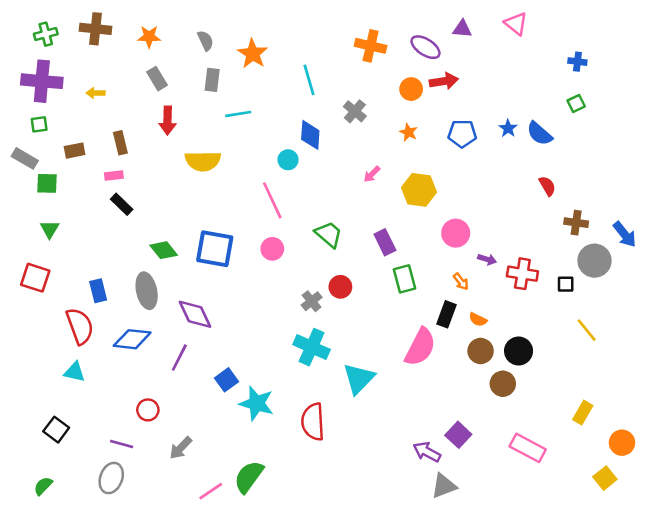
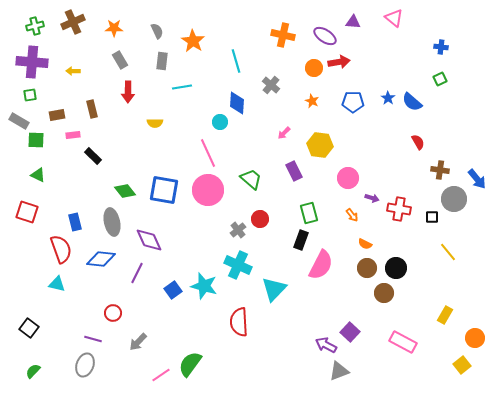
brown cross: (95, 29) -> (73, 22), turned -30
yellow semicircle: (203, 161) -> (155, 123), size x0.6
pink rectangle: (114, 175) -> (73, 135), moved
green triangle: (50, 229) -> (38, 175), turned -35
purple rectangle: (385, 242) -> (294, 171), moved
pink circle: (272, 249) -> (208, 190), size x1.8
black rectangle: (446, 314) -> (301, 240), moved
cyan star: (257, 403) -> (204, 286), moved
black square: (56, 430) -> (29, 328), moved

